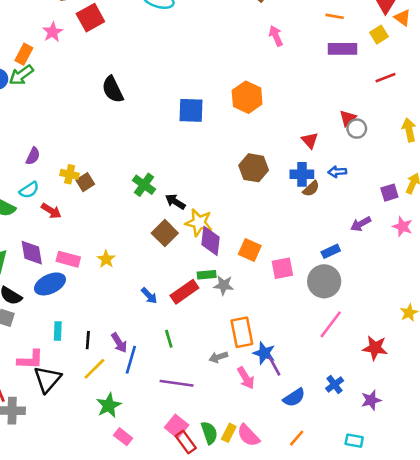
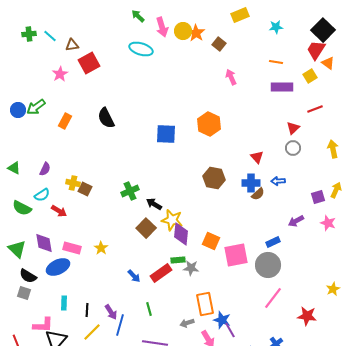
orange rectangle: (24, 54) -> (65, 121), moved
red triangle: (348, 118) -> (293, 128), moved
brown square: (85, 182) -> (85, 189), turned -32
green cross: (144, 185) -> (130, 191), turned 30
pink square: (282, 268) -> (236, 255), size x1.4

